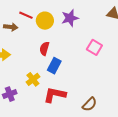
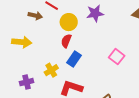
yellow circle: (45, 21) -> (69, 22), moved
pink square: (94, 47) -> (117, 57), moved

